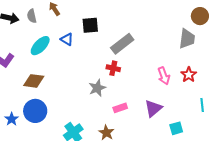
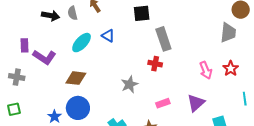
black square: (90, 25) -> (142, 13), moved
gray rectangle: (122, 44) -> (163, 39), turned -70
gray star: (97, 88) -> (129, 84), moved

